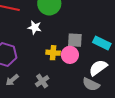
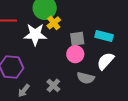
white star: (35, 27) -> (35, 34), size x1.6
yellow cross: (53, 53) -> (54, 23), moved, turned -32
gray semicircle: (91, 84) -> (86, 78), moved

